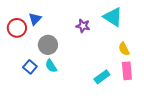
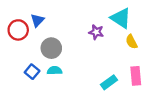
purple star: (83, 26) -> (96, 32), moved
yellow semicircle: (124, 49) -> (131, 42), moved
cyan semicircle: (51, 66) -> (55, 71), turned 120

